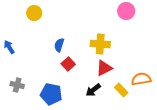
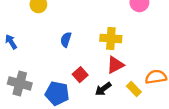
red square: (68, 64) -> (80, 75), moved
gray cross: (17, 85) -> (20, 83), size x1.5

